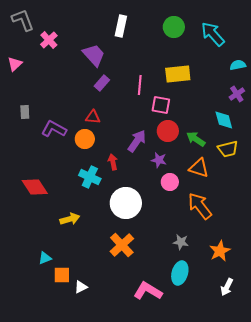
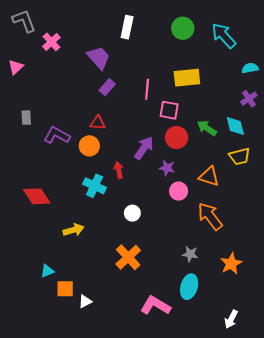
green arrow: (196, 139) -> (207, 128), moved
white circle: (126, 203) -> (132, 213), size x0.5
white arrow: (227, 287) -> (231, 319), moved

